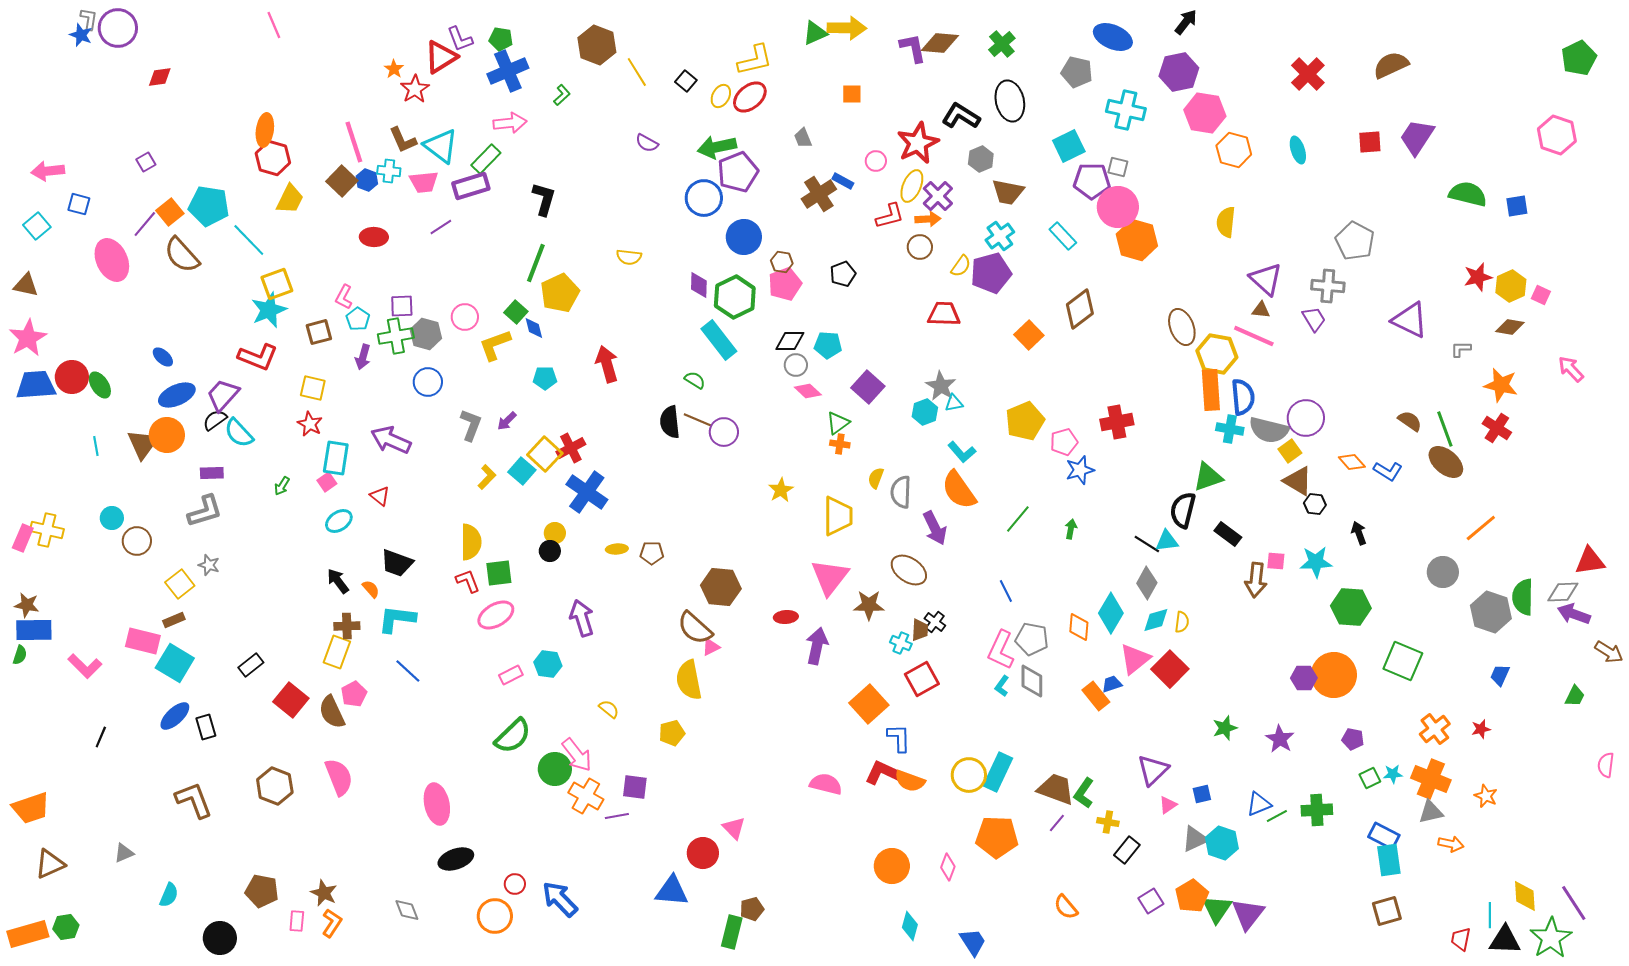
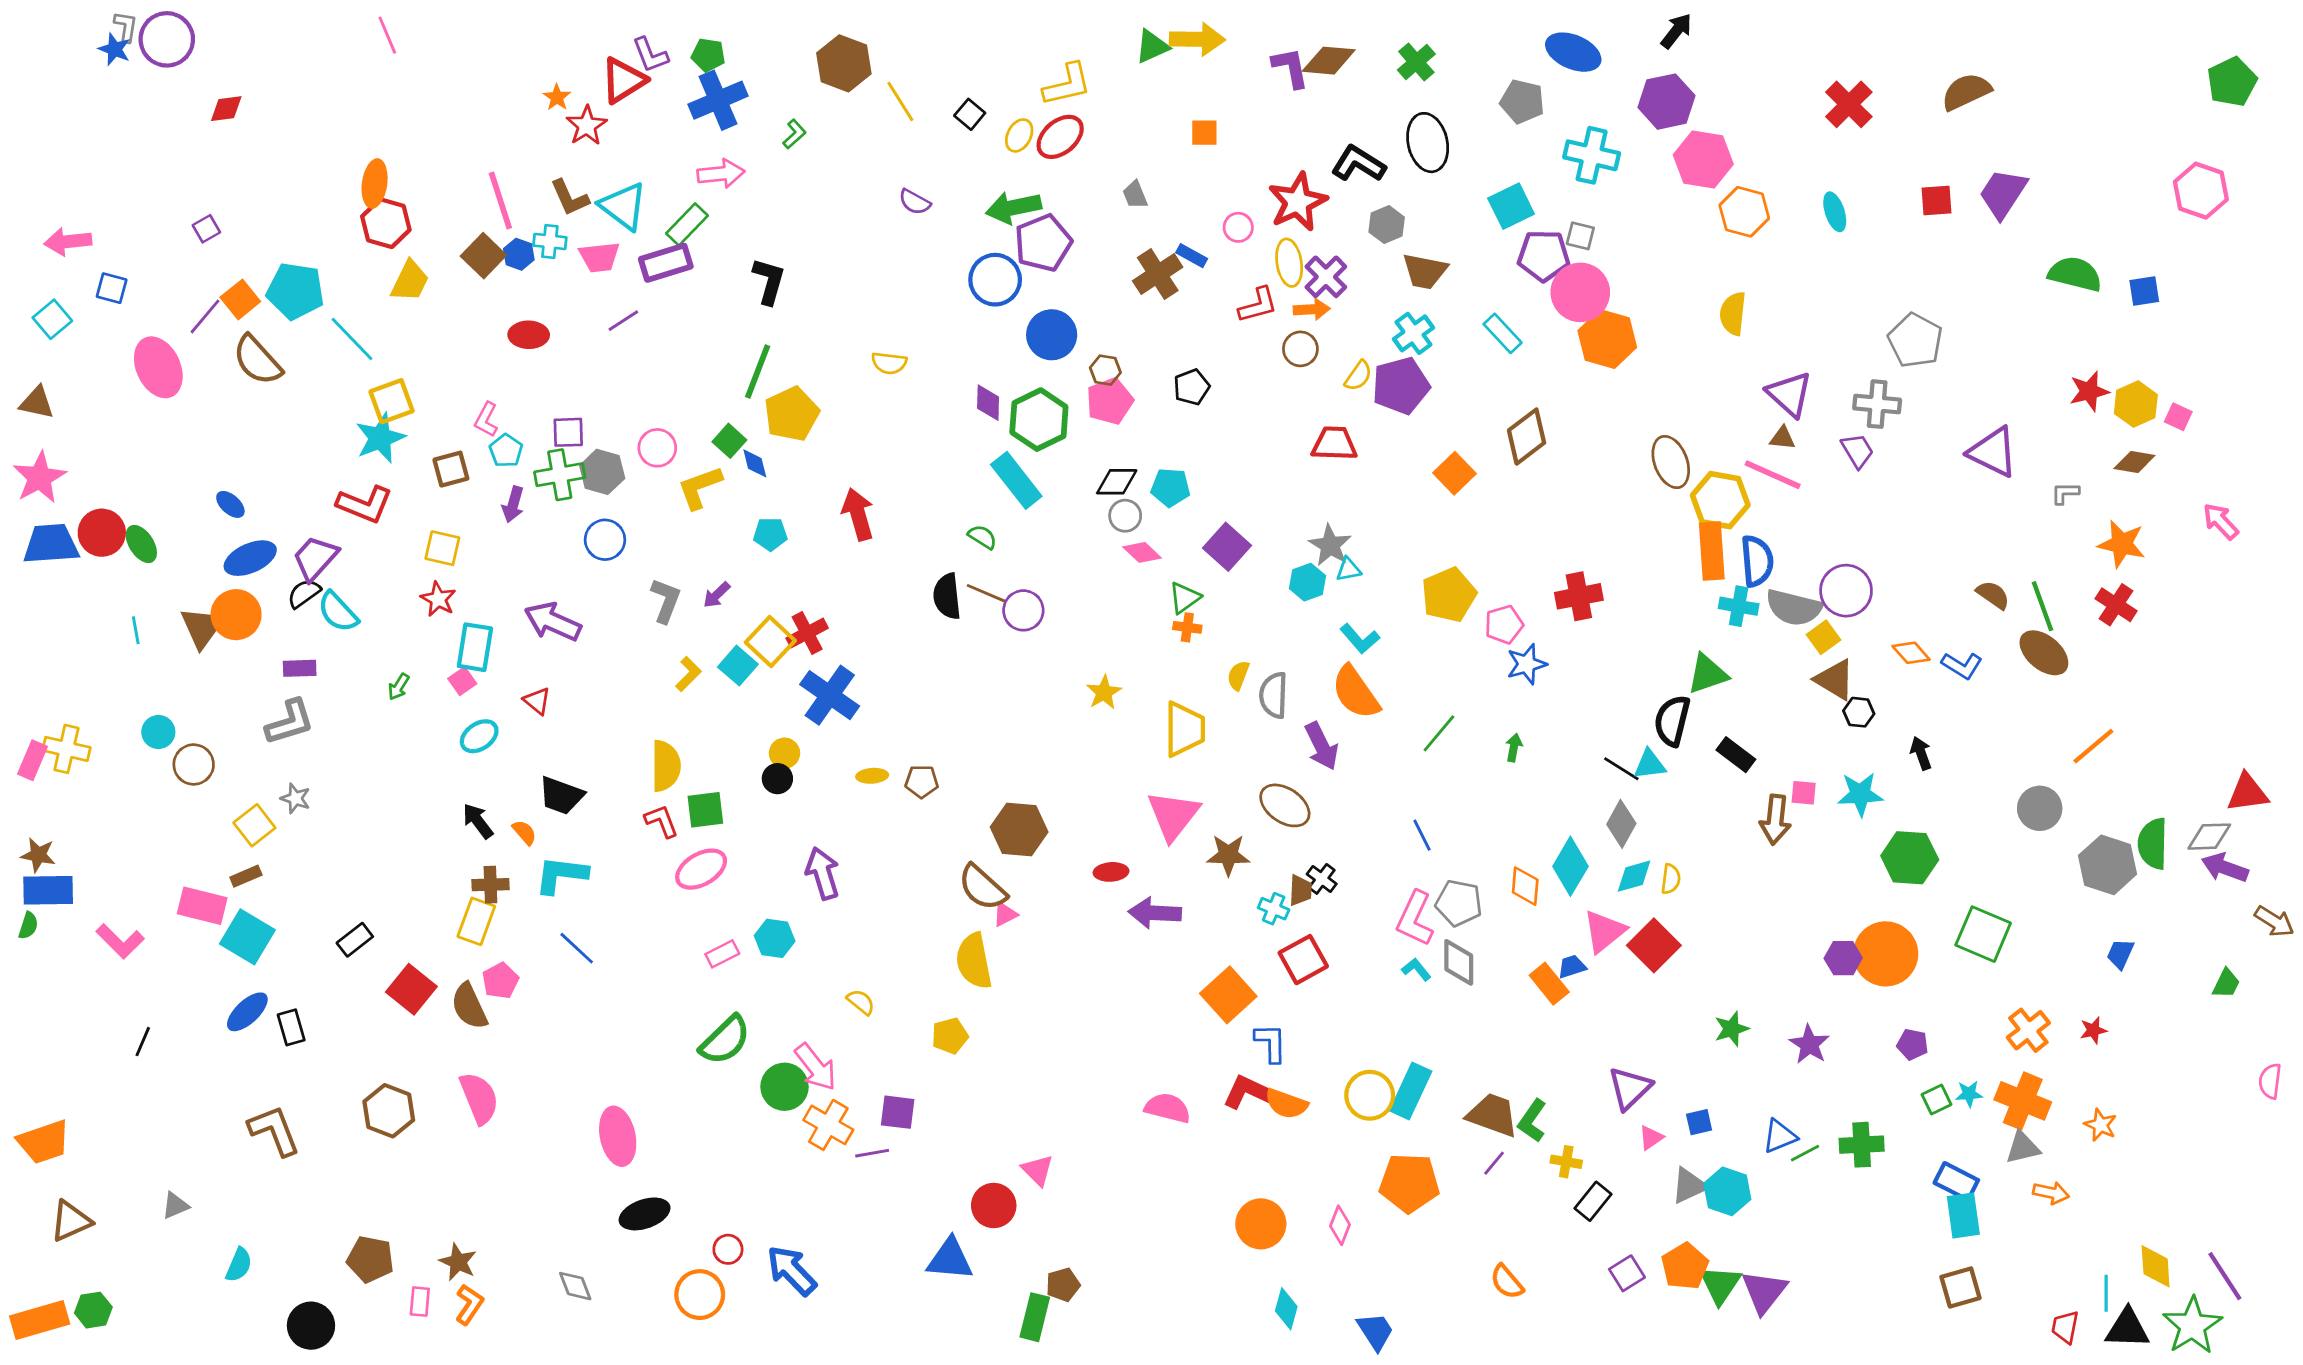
yellow ellipse: (912, 186) -> (1289, 263), turned -32
purple arrow: (817, 646) -> (1155, 913), turned -99
cyan L-shape: (1002, 686) -> (1416, 969), turned 105

